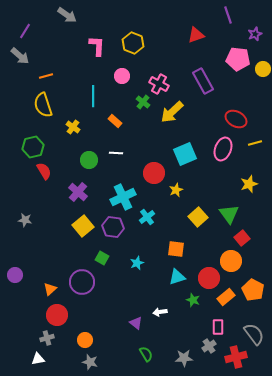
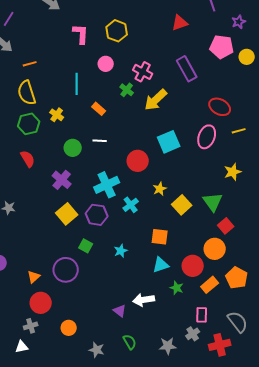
green hexagon: (33, 147) -> (29, 124), moved
yellow star: (176, 190) -> (160, 189), moved
white arrow: (160, 312) -> (144, 300), size x1.5
gray star: (90, 362) -> (97, 350), moved

